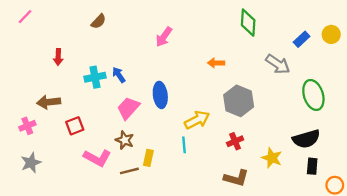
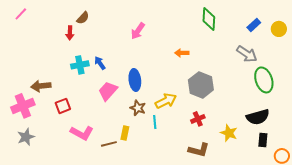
blue rectangle: (302, 39) -> (254, 25), moved
red arrow: (58, 57) -> (70, 33), moved
gray arrow: (278, 64) -> (247, 54), moved
pink cross: (27, 126) -> (23, 106), size x1.6
brown star: (125, 140) -> (138, 108), moved

